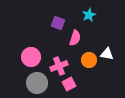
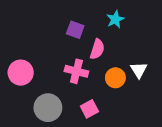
white triangle: (107, 54) -> (139, 70), turned 48
pink circle: (31, 57) -> (21, 73), moved
pink cross: (59, 66) -> (76, 71), moved, turned 36

